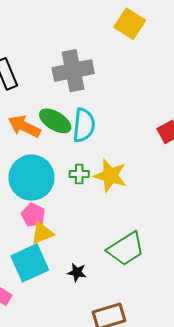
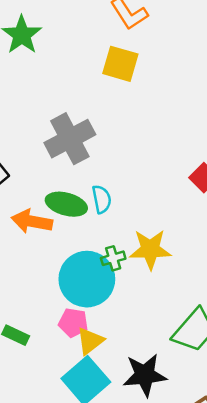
cyan semicircle: (84, 125) -> (102, 199), size x0.7
cyan circle: (31, 178) -> (87, 279), moved
black star: (77, 272) -> (145, 375), size x1.8

